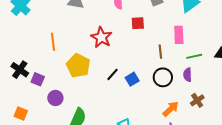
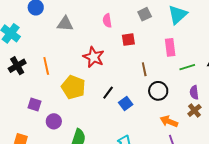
brown line: (160, 52) -> (144, 69), moved
black cross: (20, 70) -> (17, 66), moved, turned 30
purple semicircle: (188, 75) -> (194, 92), moved
blue square: (132, 79) -> (126, 103), moved
orange arrow: (171, 109) -> (169, 121), turned -108

